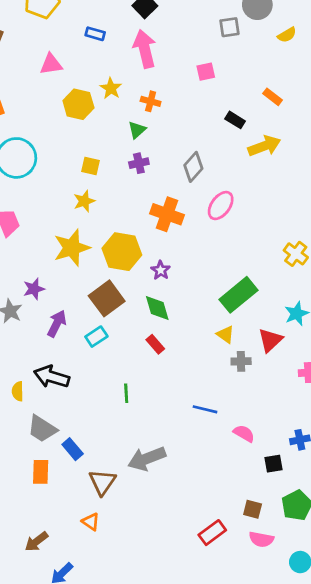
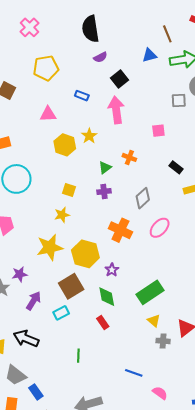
orange cross: (151, 101) -> (129, 157), moved
green rectangle: (238, 295) -> (150, 292), moved

